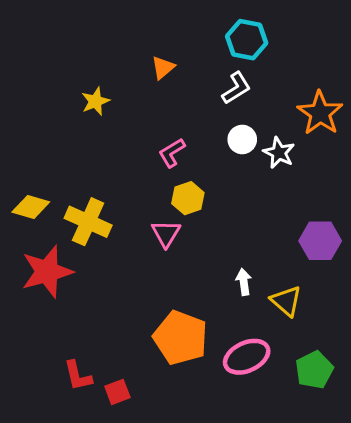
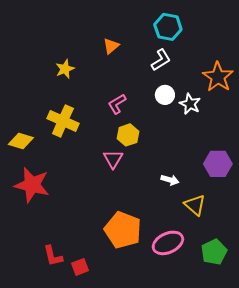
yellow cross: (88, 222) -> (63, 121), moved
red star: (47, 272) -> (32, 185), turned 30
white arrow: (244, 282) -> (170, 180), moved, turned 114

